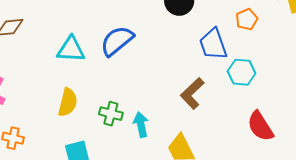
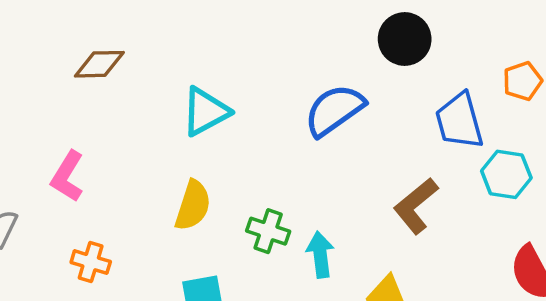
blue semicircle: (117, 41) -> (334, 110), moved
cyan triangle: (71, 49) -> (205, 112), turned -36

